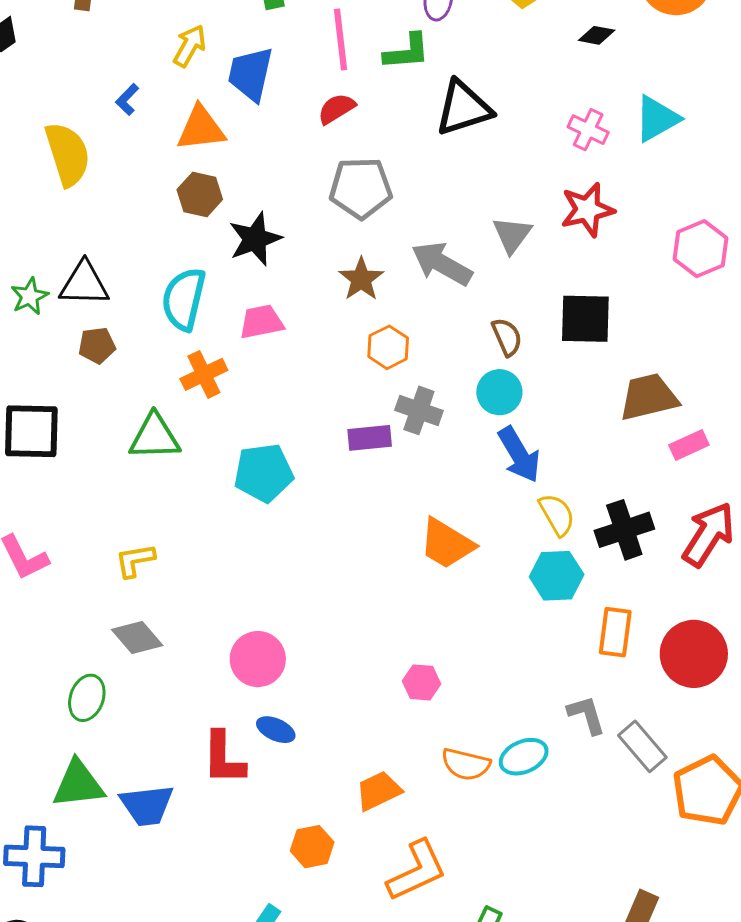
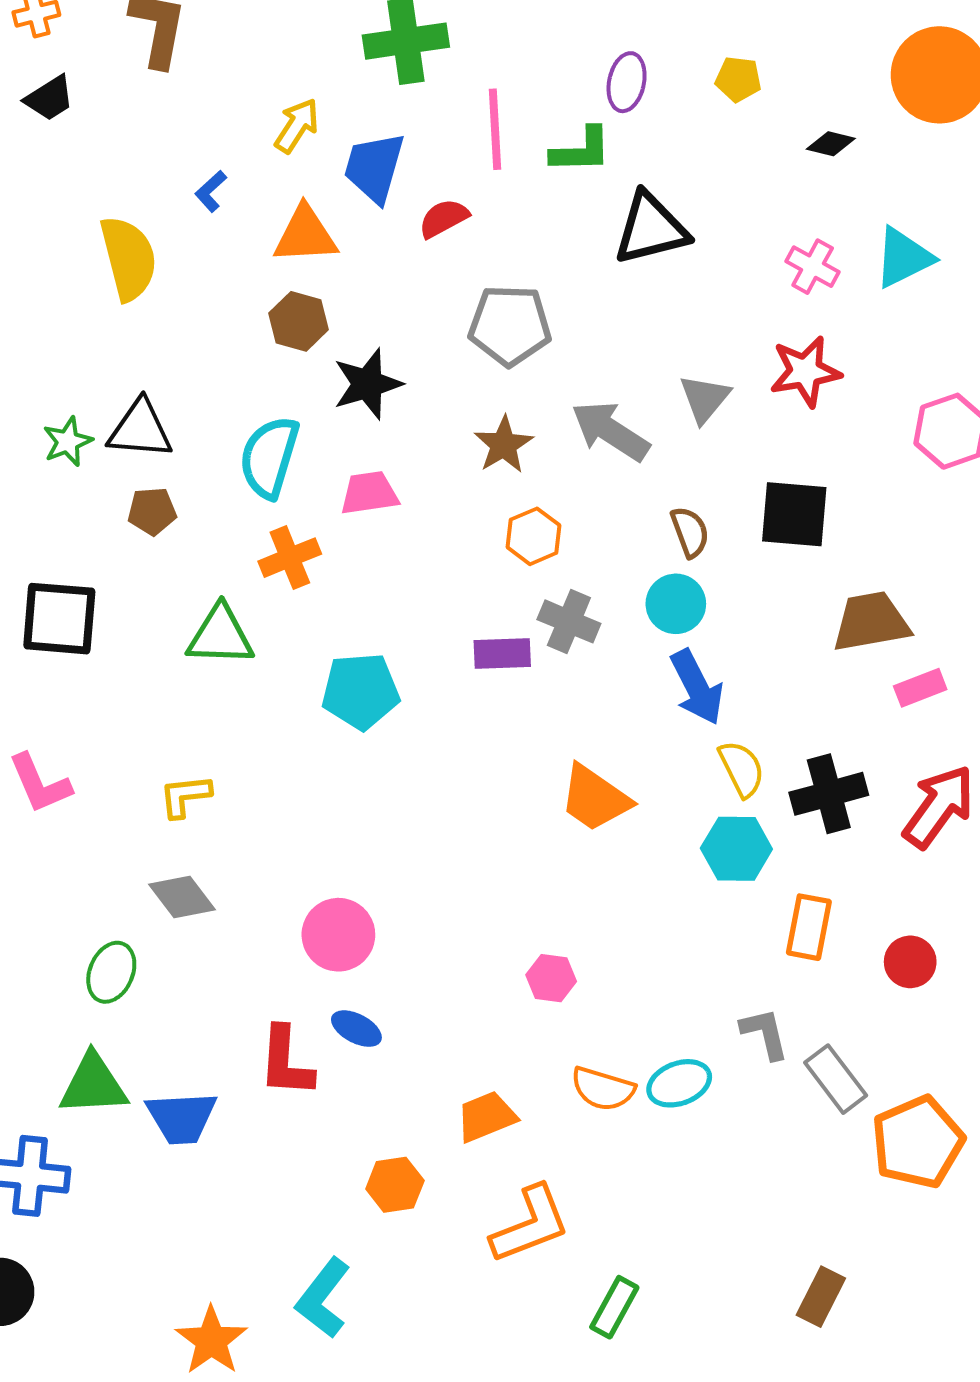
red semicircle: (336, 109) -> (444, 218), moved
red circle: (694, 654) -> (910, 962), size x0.6

